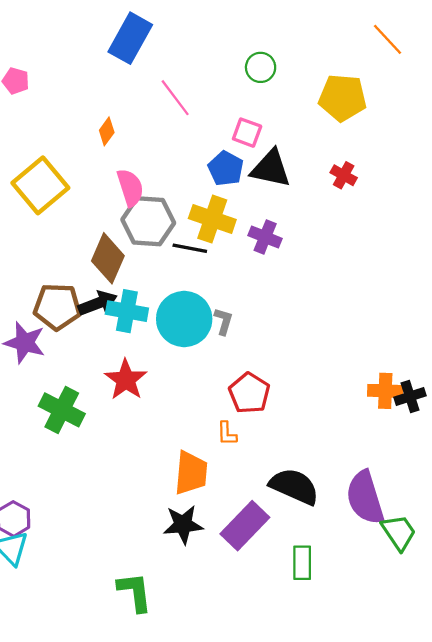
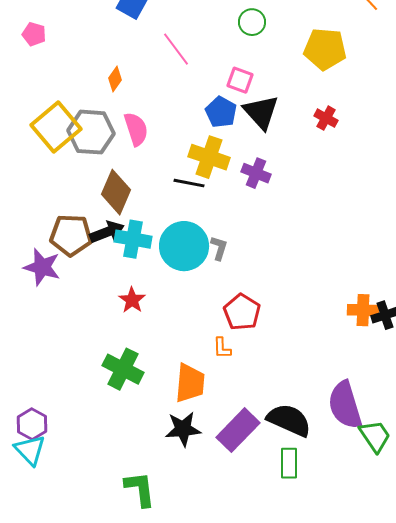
black triangle: (271, 168) -> (261, 112), turned 36
gray hexagon: (148, 221) -> (91, 132), moved
red star: (126, 380) -> (132, 300), size x0.7
green cross: (62, 410) -> (123, 369), moved
black semicircle: (294, 486) -> (289, 420), moved

